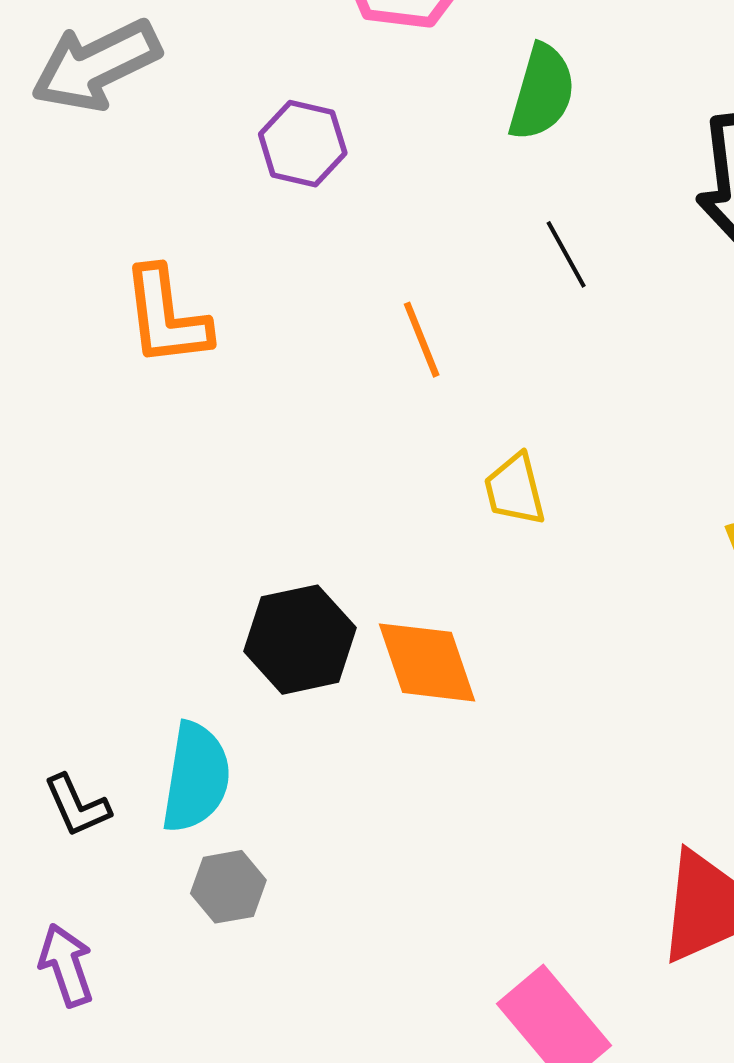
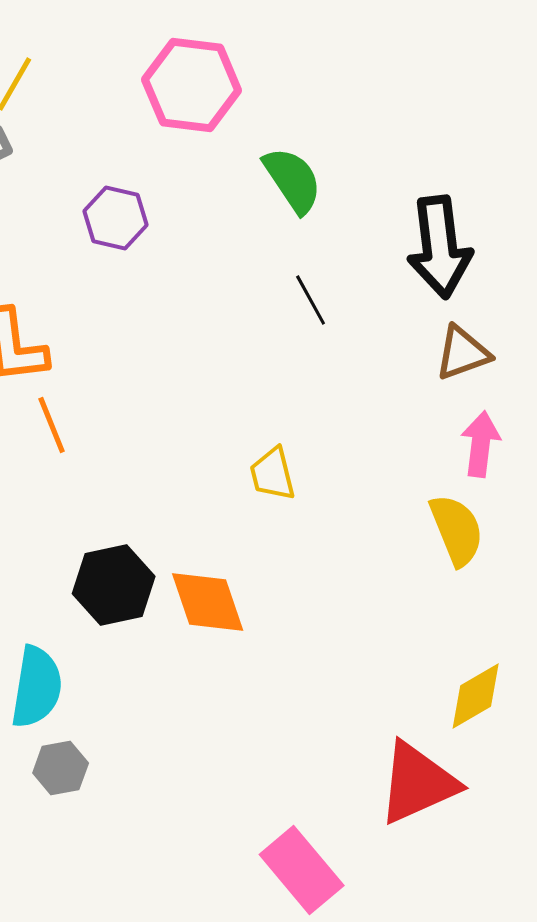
green semicircle: (542, 92) -> (293, 180), turned -50
orange line: (422, 340) -> (52, 425), moved

